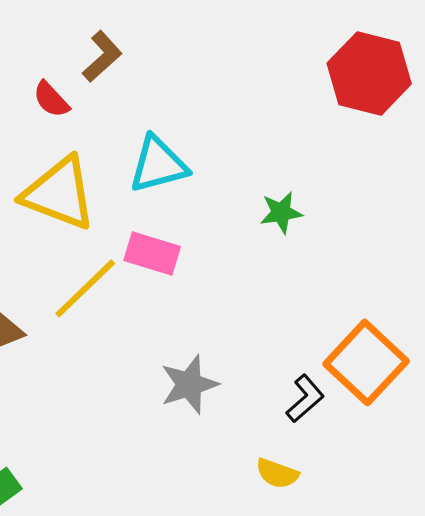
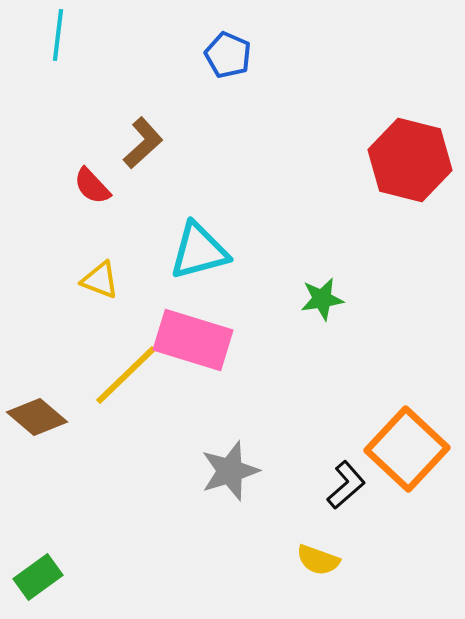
yellow triangle: (59, 193) -> (100, 280), size x0.5
pink rectangle: (152, 253) -> (193, 340), size x1.4

